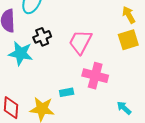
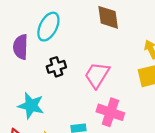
cyan star: (21, 53) -> (31, 106), moved

